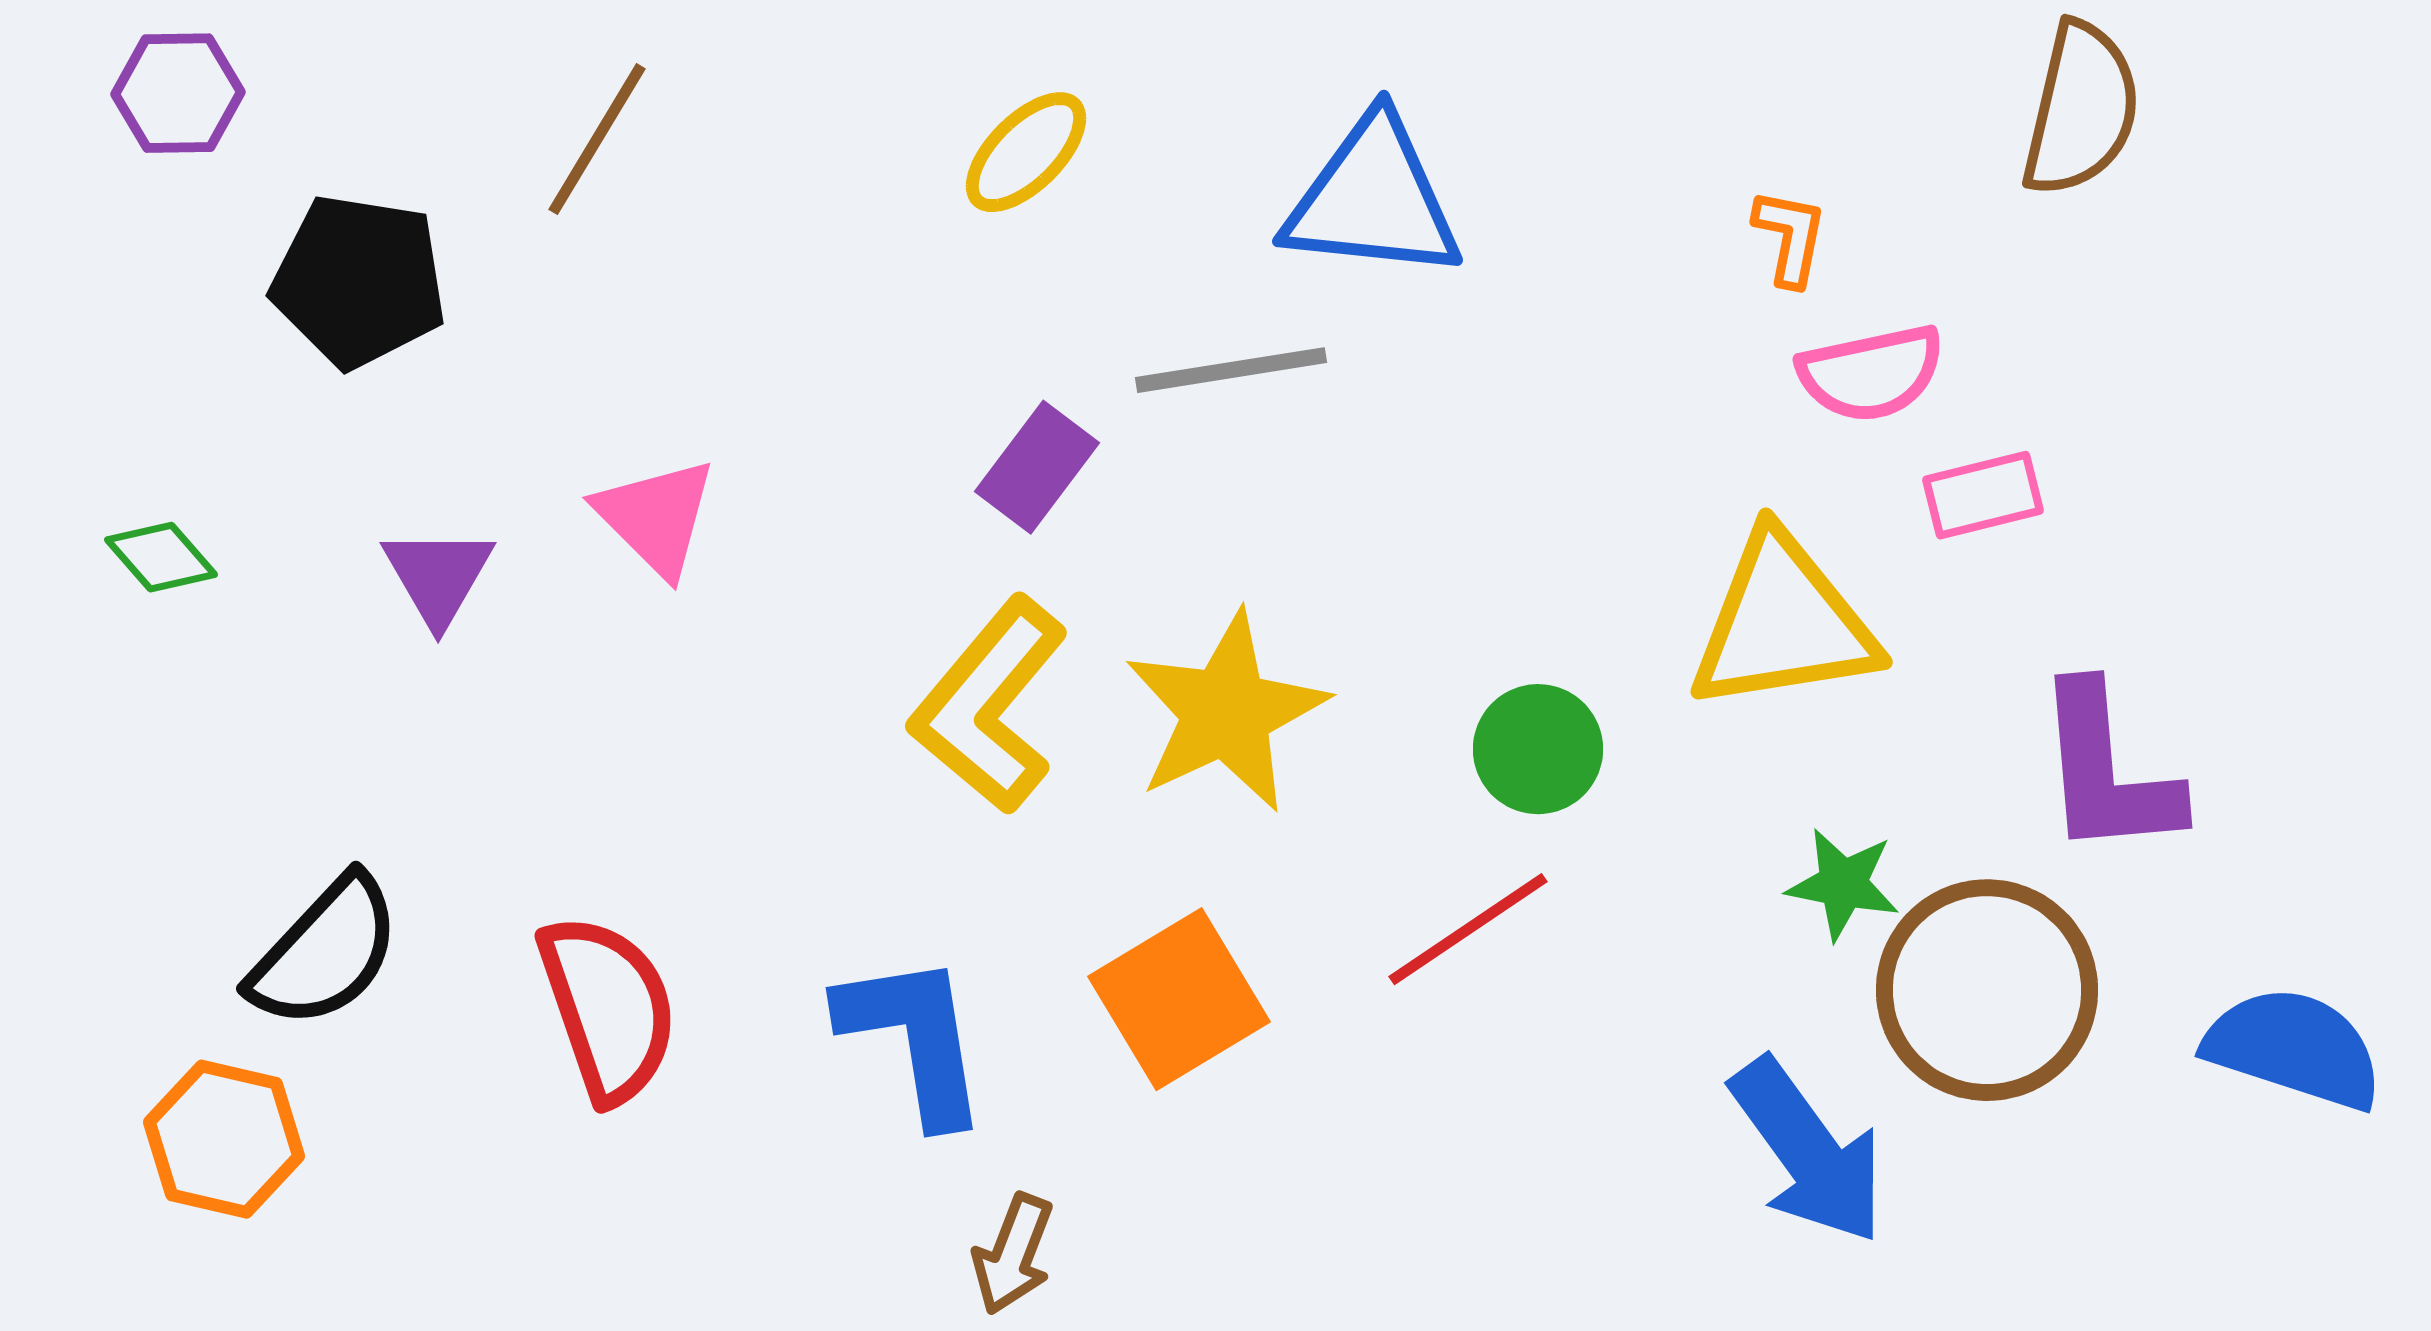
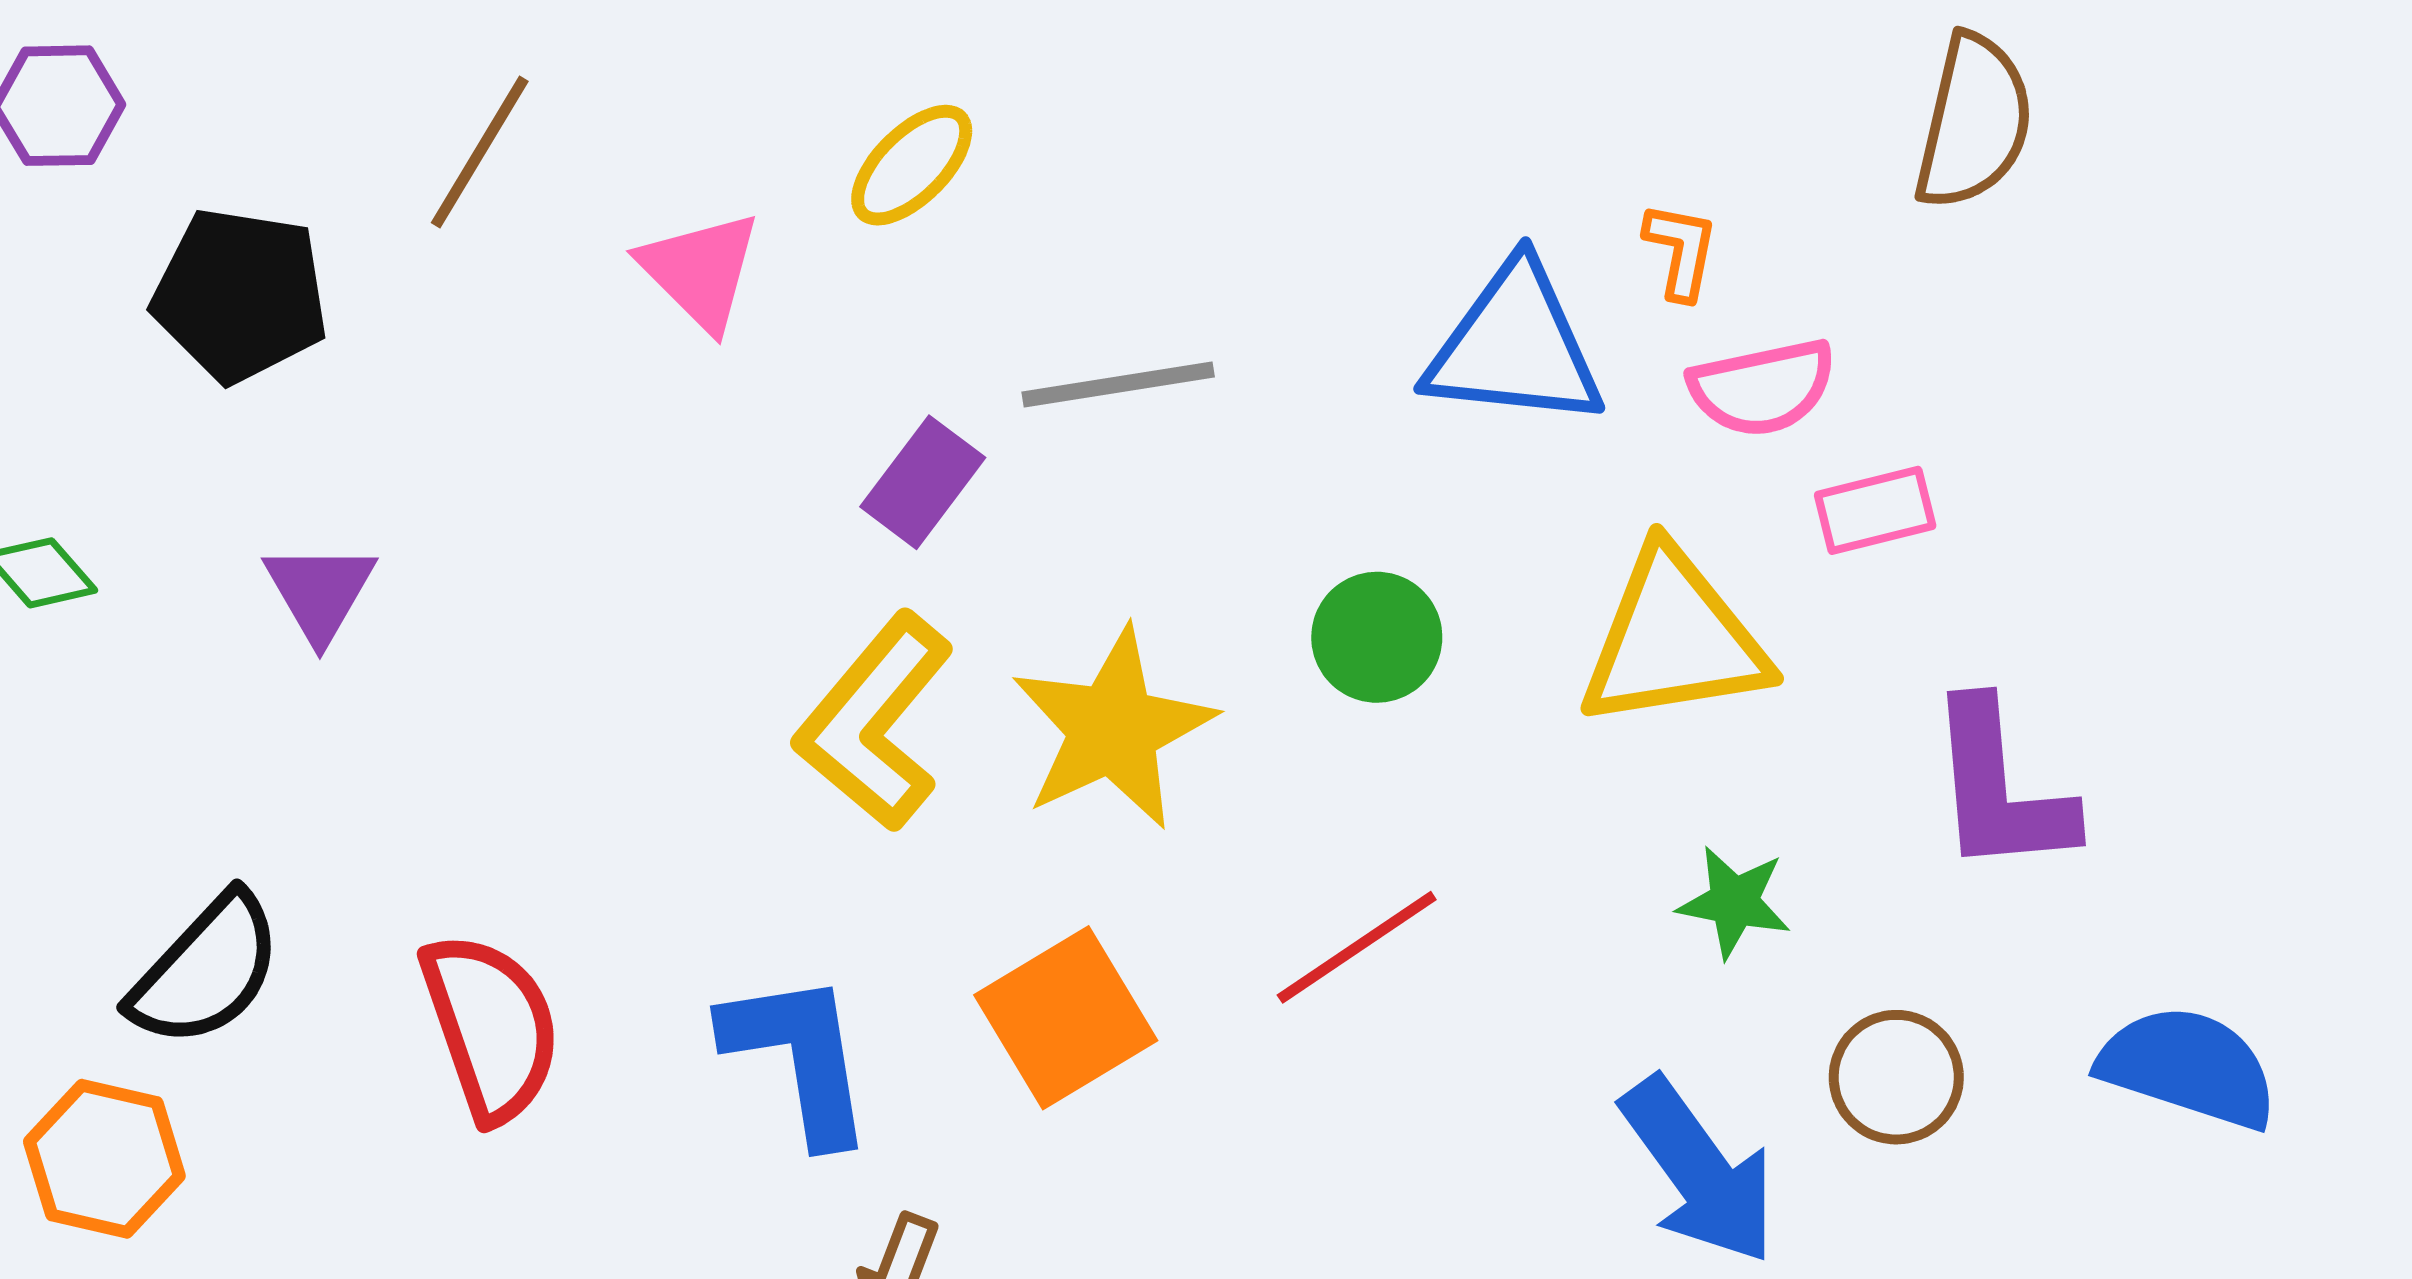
blue triangle: (1373, 199) -> (1515, 346), moved
pink triangle: (656, 517) -> (700, 271), moved
green circle: (1538, 749) -> (1377, 637), moved
brown circle: (1987, 990) -> (1896, 1077), moved, size x0.6

